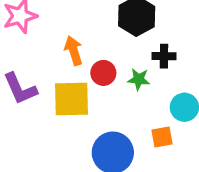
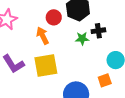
red circle: (103, 73) -> (54, 17), moved
green star: (139, 79) -> (82, 38), moved

